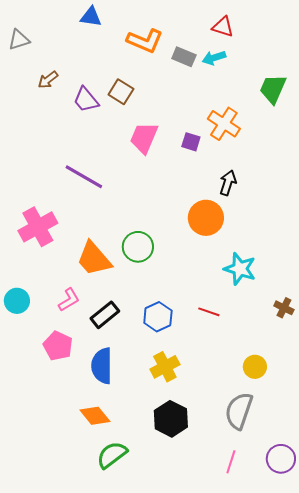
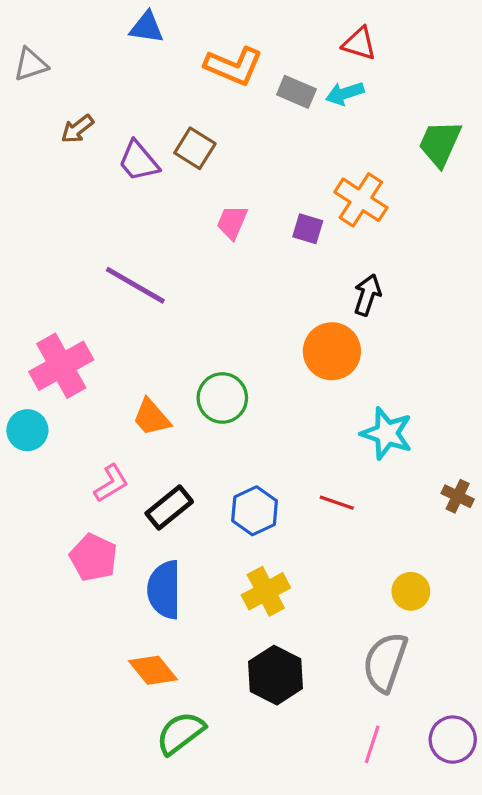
pink trapezoid: (144, 138) -> (232, 222), size x0.7
orange trapezoid: (94, 259) -> (151, 417), size x0.7
cyan circle: (17, 301) -> (27, 430), moved

